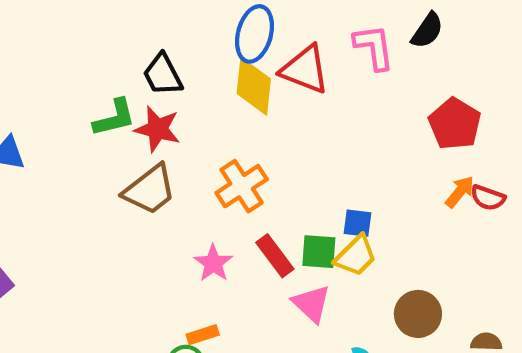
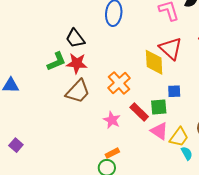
red triangle: (305, 70) -> (171, 48), moved, turned 30
yellow diamond: (254, 86) -> (154, 62), moved
yellow trapezoid: (356, 256) -> (179, 137), moved

